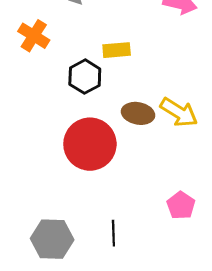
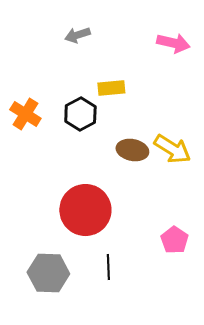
orange cross: (34, 36) -> (25, 114), moved
red circle: (90, 144) -> (85, 210), moved

